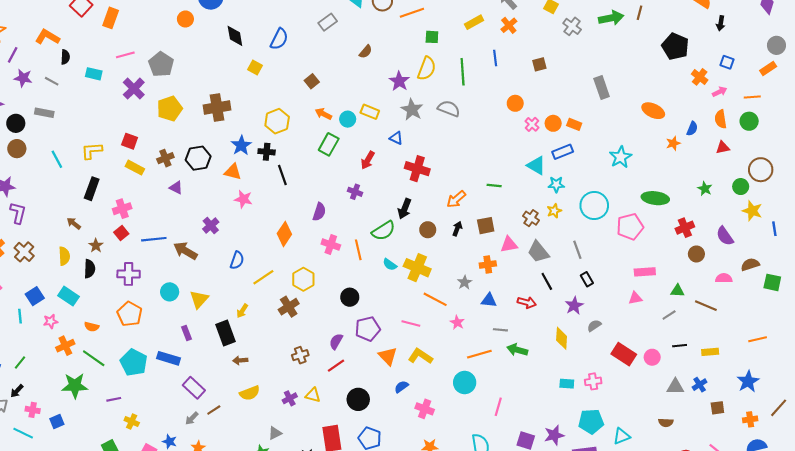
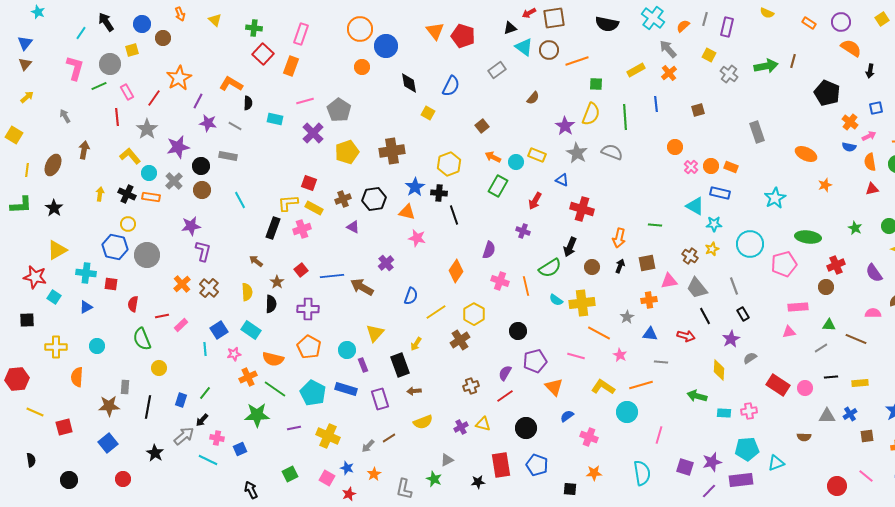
blue square: (727, 62) -> (876, 108), turned -32
blue semicircle: (692, 129) -> (849, 147), moved, turned 80
yellow L-shape: (92, 151) -> (288, 203), moved
blue rectangle: (563, 152) -> (720, 193), turned 36
orange arrow: (456, 199) -> (619, 238), turned -36
pink cross: (122, 209) -> (302, 229), moved
brown circle: (696, 254) -> (826, 287), moved
yellow cross: (417, 268) -> (582, 303), turned -30
cyan circle: (170, 292) -> (347, 350), moved
orange semicircle: (92, 327) -> (273, 359), size x1.5
green arrow: (517, 350) -> (697, 396), moved
yellow L-shape: (420, 356) -> (603, 387), moved
purple rectangle: (194, 388) -> (380, 399), moved, turned 30
yellow cross: (132, 421) -> (328, 436), moved, size x1.6
brown semicircle: (666, 423) -> (804, 437), moved

